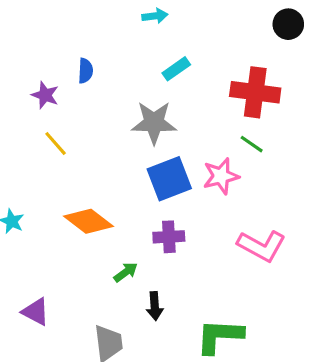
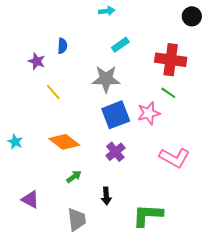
yellow line: (56, 143) -> (53, 92), moved
purple cross: (169, 237) -> (115, 152), turned -36
green arrow: (126, 272) -> (74, 177), moved

